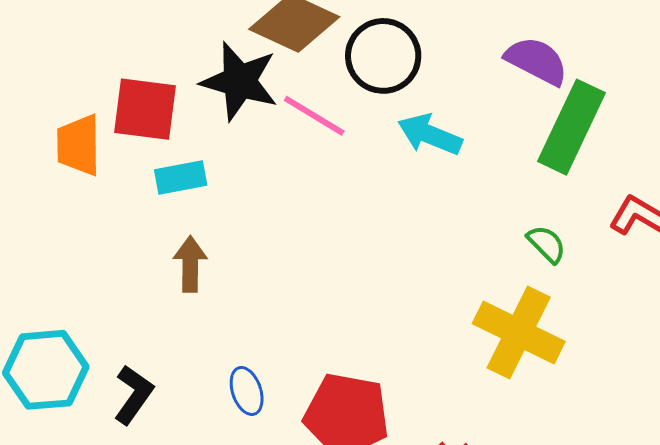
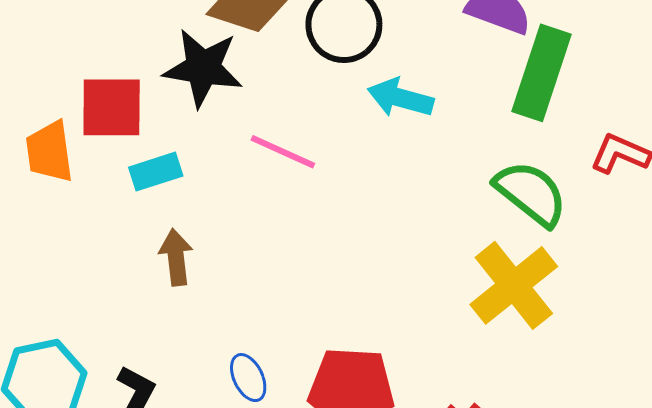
pink line: (314, 116) -> (283, 152), moved
green semicircle: (547, 244) -> (531, 193), size x1.8
yellow cross: (519, 332) -> (514, 285), turned 32

